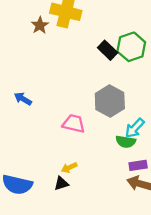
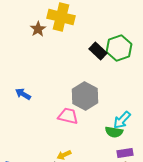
gray hexagon: (110, 101) -> (85, 96), moved

